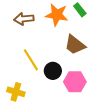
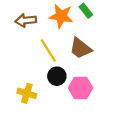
yellow line: (31, 60) -> (48, 50), moved
yellow cross: (16, 92) -> (27, 93), moved

